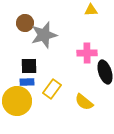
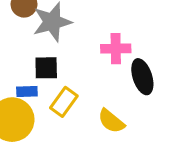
black square: (29, 66) -> (46, 68), moved

